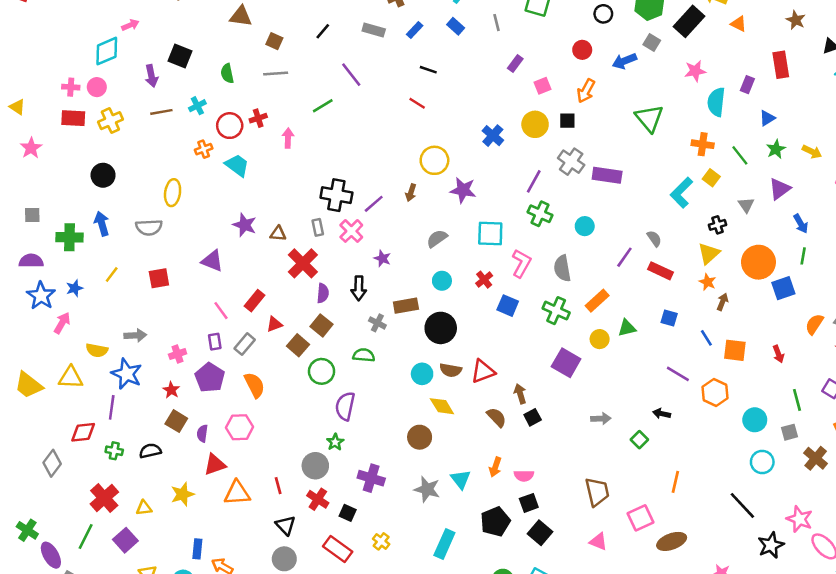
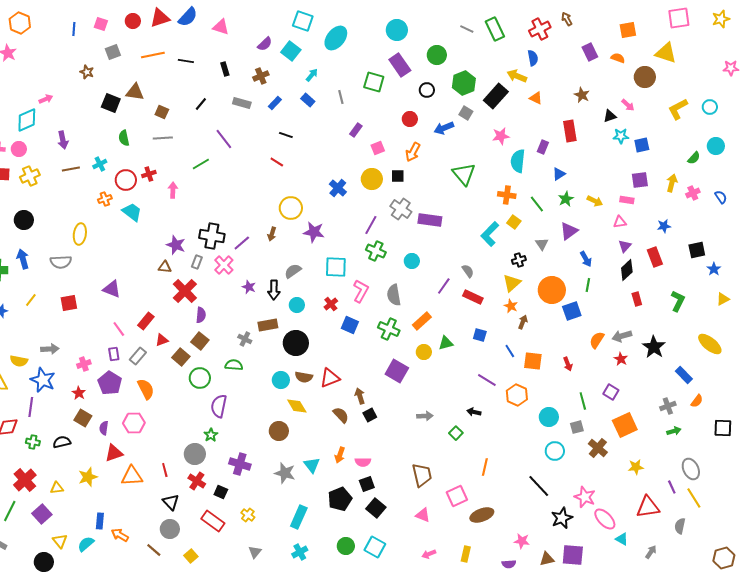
black square: (180, 56) -> (111, 103), moved
purple star: (245, 225) -> (176, 245), moved
gray rectangle: (318, 227) -> (197, 262), turned 32
black arrow: (359, 288) -> (274, 290), moved

